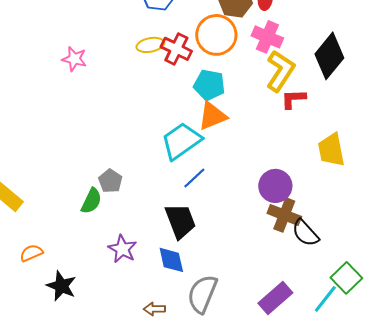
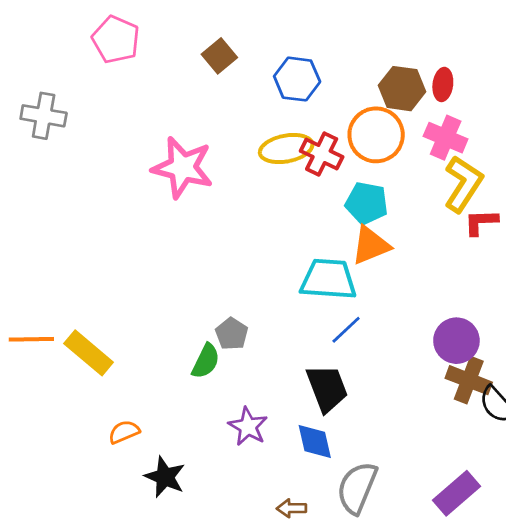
yellow ellipse: (150, 45) -> (286, 149), size x1.4
pink star: (74, 59) -> (183, 168), size x1.8
cyan trapezoid: (181, 141) -> (328, 279), turned 39

